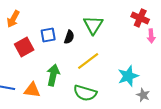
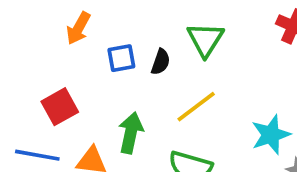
orange arrow: (13, 19) -> (78, 28), moved
red square: (24, 47) -> (60, 107), moved

